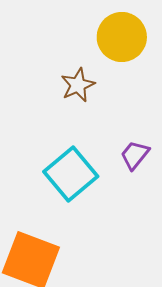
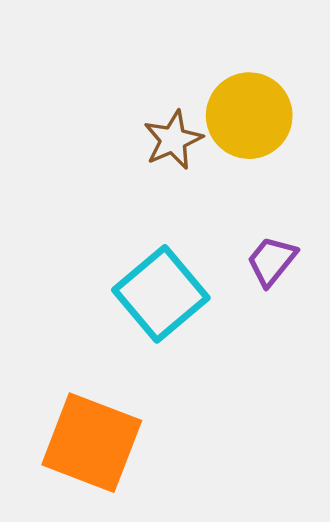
yellow circle: (122, 37) -> (249, 116), moved

